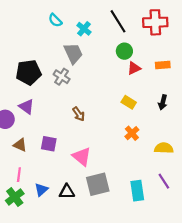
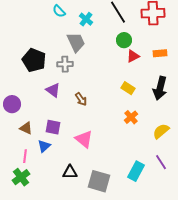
black pentagon: (29, 72) -> (34, 60), turned 30
gray cross: (62, 77) -> (65, 64), turned -35
black arrow: (163, 102) -> (160, 88), size x1.6
purple triangle: (26, 107) -> (53, 90), moved
yellow semicircle: (164, 148) -> (161, 131), turned -42
gray square: (98, 184) -> (99, 181), moved, turned 30
blue triangle: (41, 190) -> (44, 146), moved
cyan rectangle: (137, 191) -> (136, 171), turned 36

